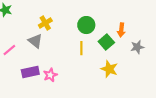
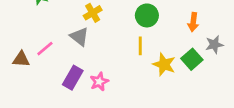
green square: (106, 42) -> (192, 59), moved
yellow star: (109, 69) -> (164, 64), moved
purple rectangle: (30, 72) -> (73, 78), turned -48

